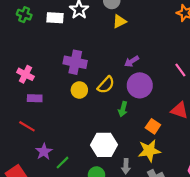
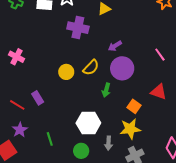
purple cross: (75, 62) -> (78, 28), moved
purple rectangle: (35, 98) -> (38, 98), moved, turned 56
purple star: (44, 152) -> (20, 130), moved
green line: (63, 163) -> (50, 139), turned -64

